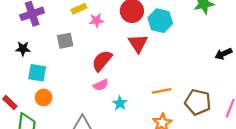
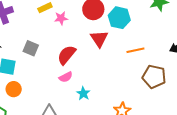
gray square: (65, 41) -> (31, 48), moved, turned 35
orange line: (162, 91) -> (135, 50), moved
brown pentagon: (198, 102) -> (154, 77), moved

